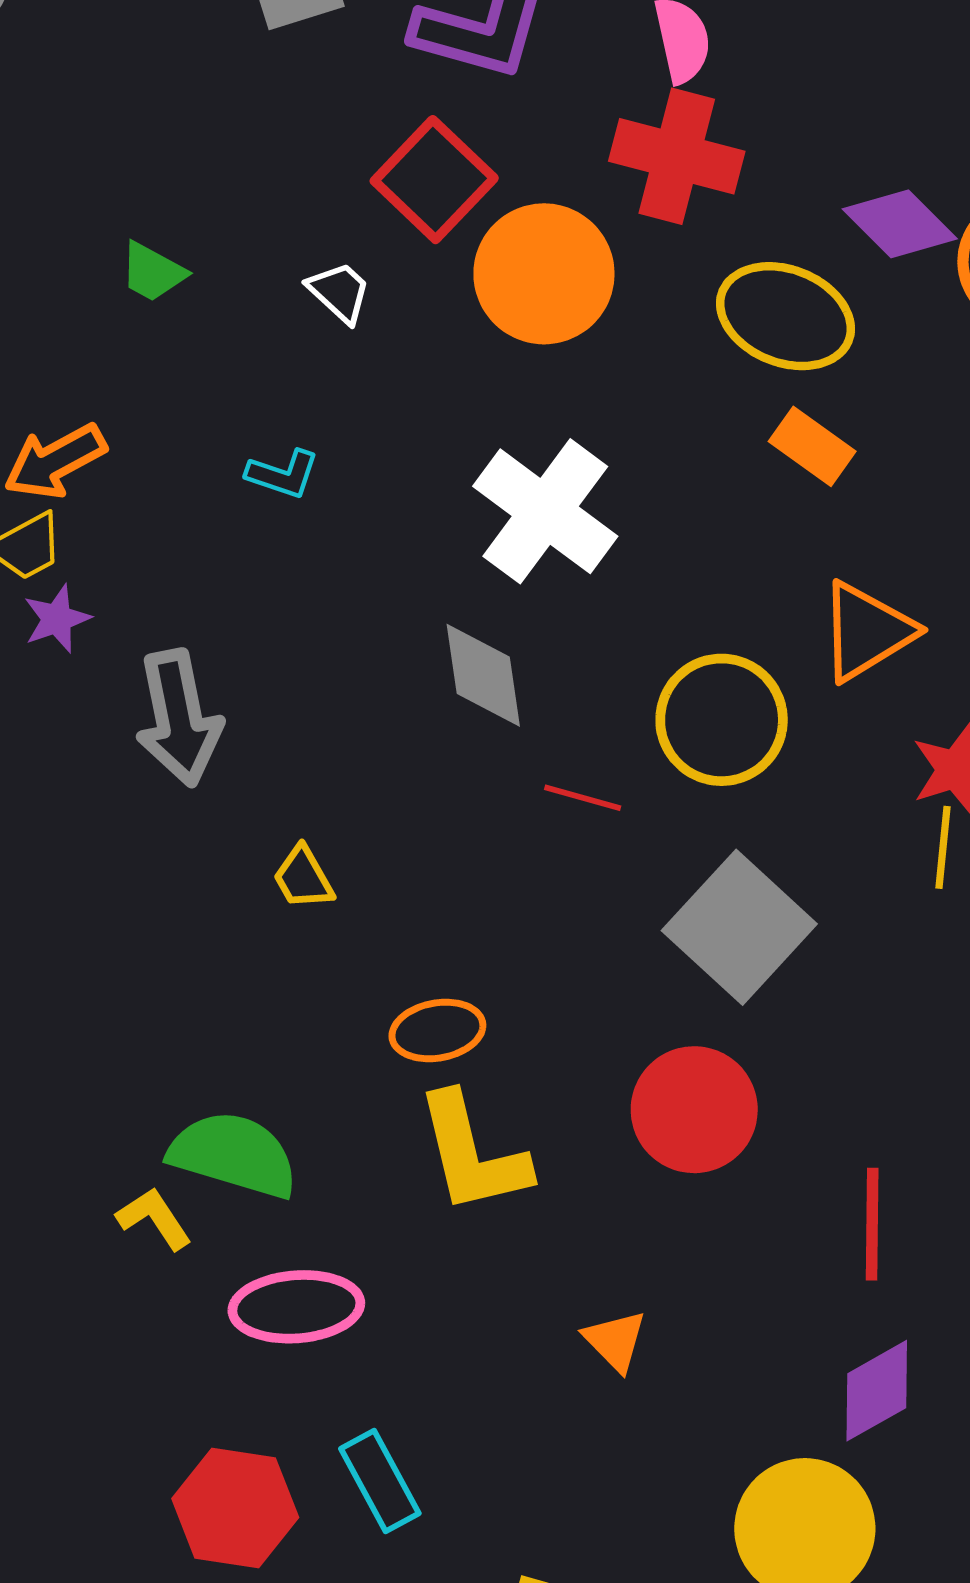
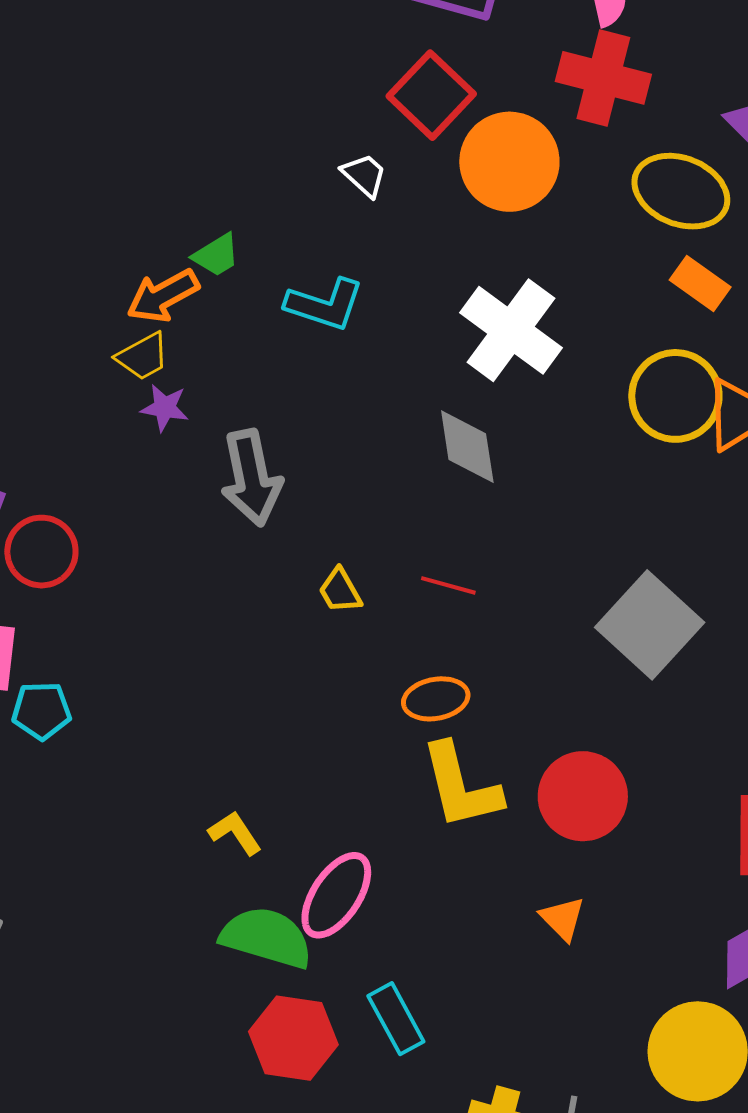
green trapezoid: (153, 272) -> (216, 255), moved, turned -60
cyan L-shape: (283, 474) -> (325, 304), size x1.5
purple star: (57, 619) -> (165, 408), turned 30
yellow circle: (722, 720) -> (675, 396), moved
red line: (583, 798) -> (448, 585), moved
red circle: (694, 1110) -> (583, 796), moved
green semicircle: (233, 1155) -> (266, 937), moved
pink ellipse: (296, 1307) -> (336, 895), turned -52

